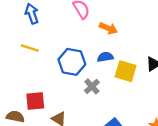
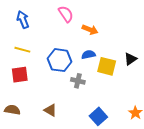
gray cross: (92, 86) -> (78, 81), turned -32
red square: (35, 101) -> (20, 75), moved

